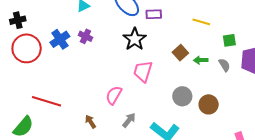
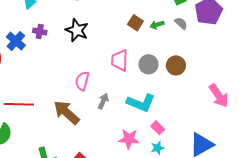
black star: (135, 39) -> (77, 30), moved
pink trapezoid: (143, 71) -> (120, 60), moved
brown arrow: (90, 122) -> (67, 113), size x2.0

